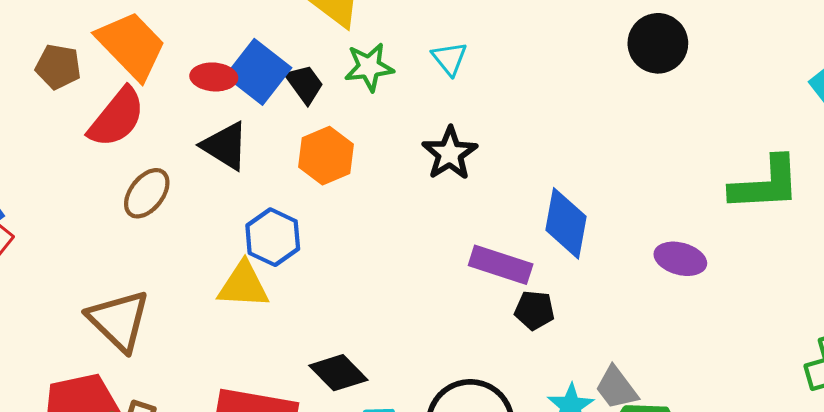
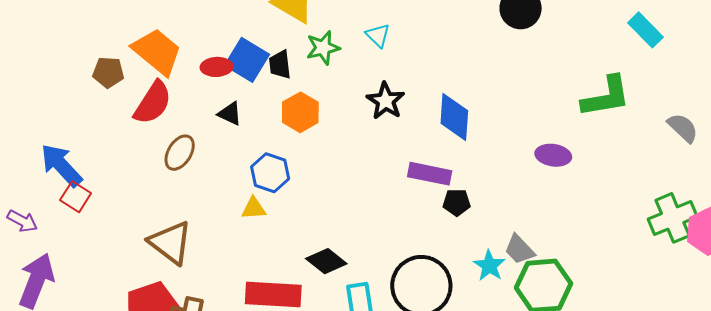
black trapezoid: (305, 84) -> (280, 65), turned -144
black triangle: (225, 146) -> (230, 114), size x0.7
blue diamond: (566, 223) -> (454, 117), moved
yellow triangle: (243, 285) -> (254, 208), size x0.7

